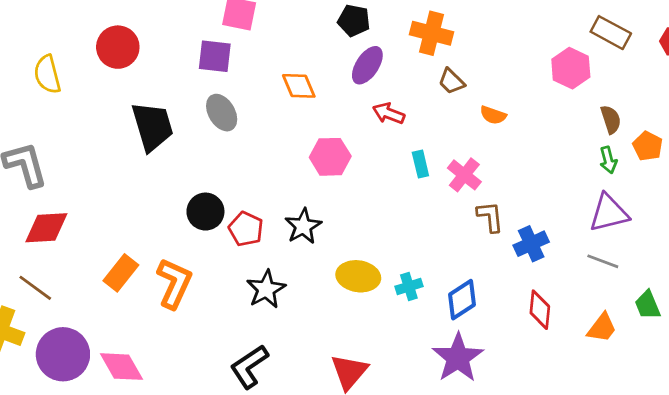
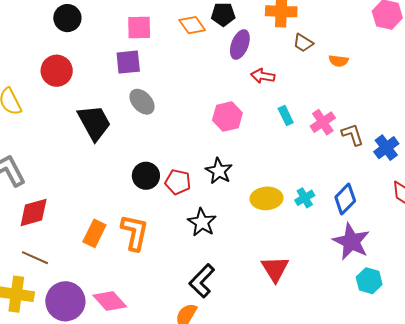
orange diamond: (299, 86) -> (192, 25), moved
cyan rectangle: (420, 164) -> (286, 116), moved
pink cross: (464, 175) -> (323, 122), moved, turned 30

